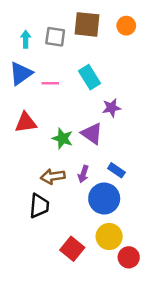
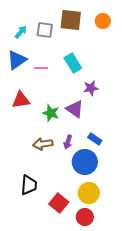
cyan arrow: (26, 39) -> (21, 32), turned 40
black trapezoid: (39, 206) -> (29, 185), moved
red circle: (129, 257) -> (85, 217), moved

